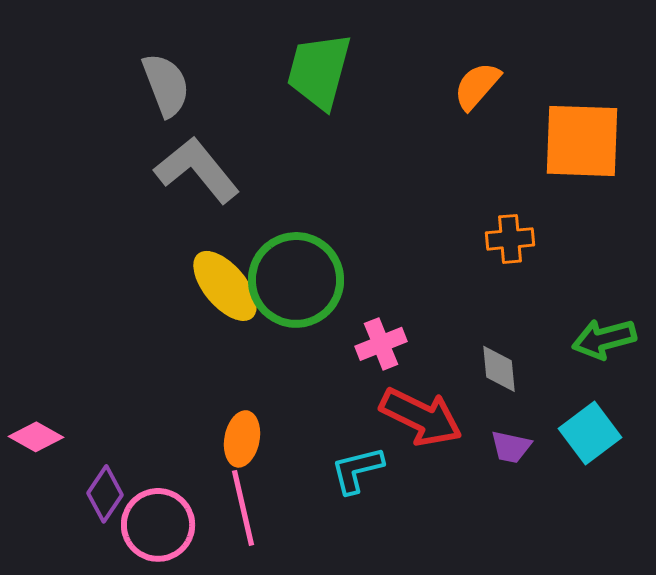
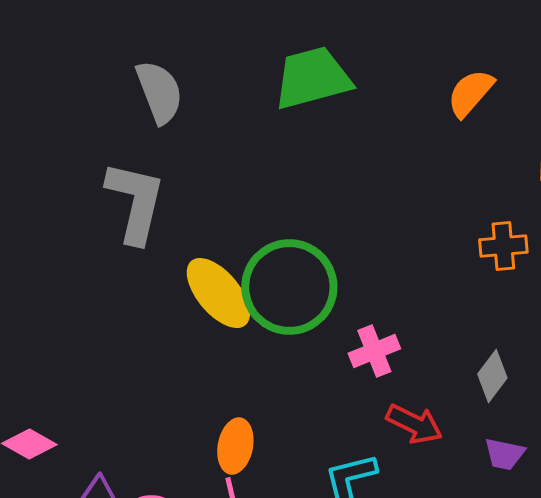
green trapezoid: (319, 71) -> (312, 78), turned 60
gray L-shape: (197, 170) -> (135, 202), moved, turned 52
gray diamond: (499, 369) -> (492, 376), turned 42
red arrow: (421, 417) -> (414, 424), size x0.7

